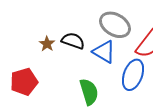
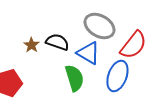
green semicircle: (89, 92) -> (74, 78), moved

